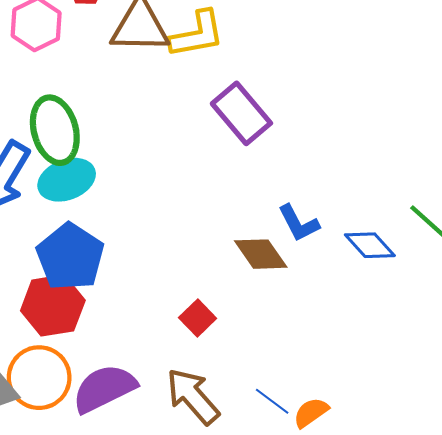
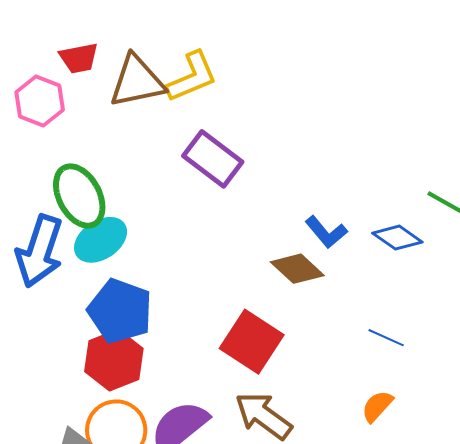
purple rectangle: (241, 113) -> (213, 159), moved
red square: (198, 318) -> (252, 342), size x1.8
blue line: (272, 401) -> (386, 338), moved

